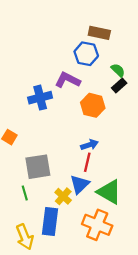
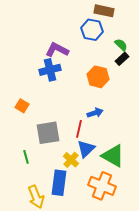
purple L-shape: (68, 80) -> (57, 50), moved
red line: (87, 162) -> (79, 129), moved
green line: (25, 193) -> (26, 157), moved

